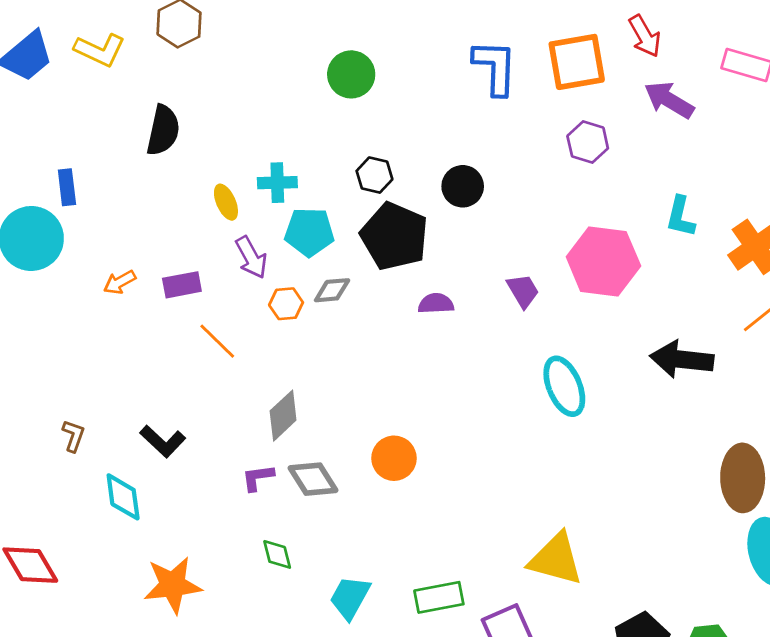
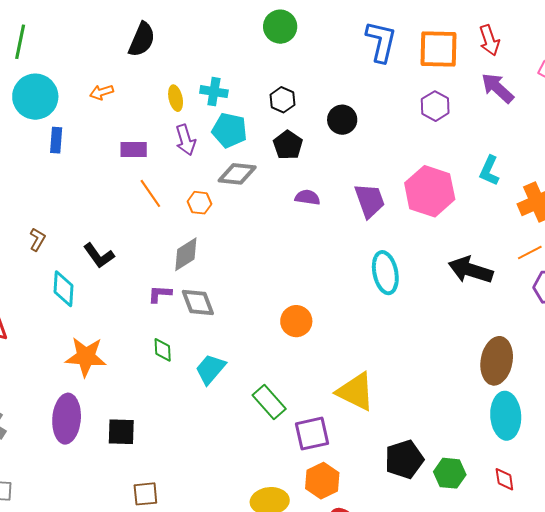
blue rectangle: (67, 187) -> (56, 140), moved
black pentagon: (394, 236) -> (288, 145), size x0.6
orange arrow: (120, 282) -> (102, 92), moved
gray diamond: (332, 290) -> (237, 174), size x1.4
purple trapezoid: (523, 291) -> (370, 201), size x1.4
orange hexagon: (286, 304) -> (200, 203), moved
orange circle: (394, 458) -> (296, 321), moved
cyan trapezoid: (350, 597) -> (210, 369), moved
green rectangle: (439, 597) -> (269, 402), turned 48

